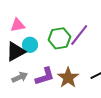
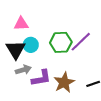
black triangle: (16, 52) -> (16, 50), turned -40
gray arrow: (20, 77) -> (23, 70), moved

